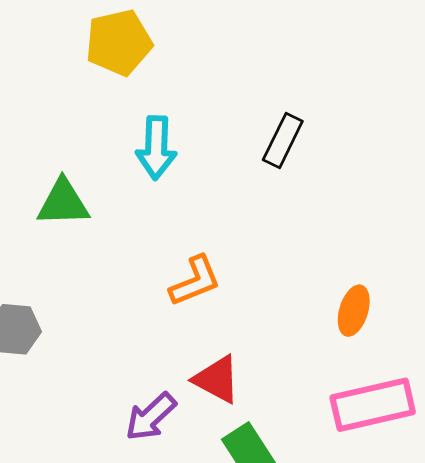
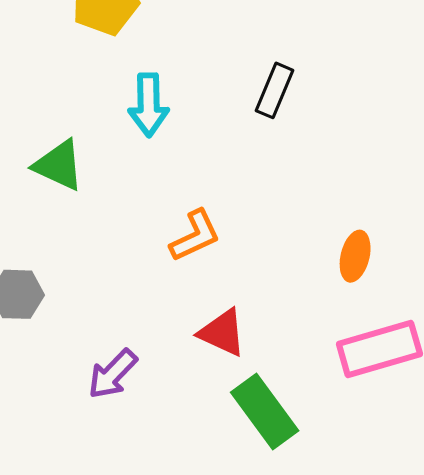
green triangle: (63, 203) -> (59, 165), turned 30
purple arrow: (151, 417) -> (112, 374), moved

